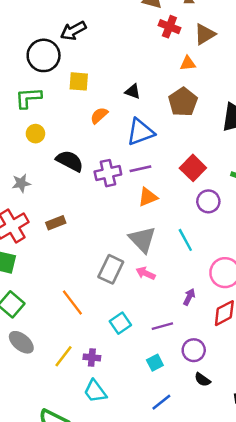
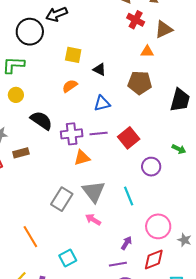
yellow square: (79, 81) -> (73, 55), moved
brown pentagon: (183, 102) -> (140, 83), turned 30
blue triangle: (140, 132) -> (102, 103), size x0.7
red square: (193, 168) -> (129, 138), moved
orange triangle: (148, 197) -> (82, 158), moved
brown rectangle: (56, 223) -> (21, 153), moved
gray rectangle: (111, 269) -> (62, 199), moved
purple line: (162, 326) -> (118, 264), moved

